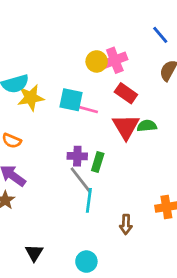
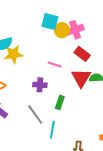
cyan square: (71, 100) -> (50, 22), moved
purple cross: (77, 156) -> (40, 85), moved
gray line: (81, 180) -> (35, 114), moved

